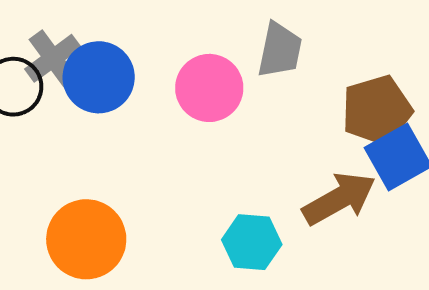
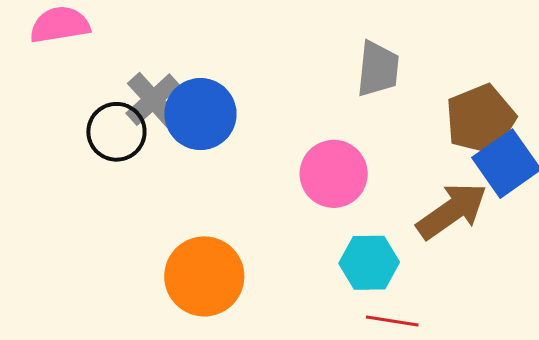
pink circle: (209, 88) -> (334, 174), moved

